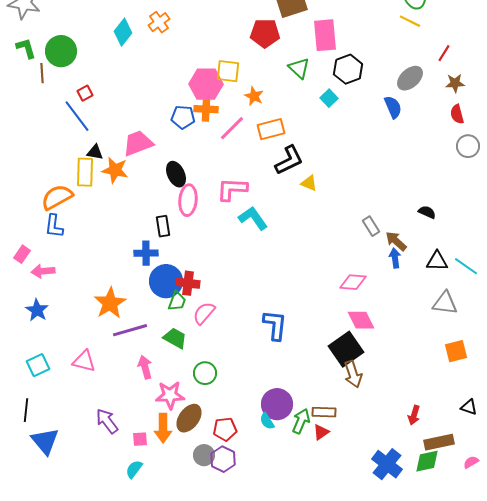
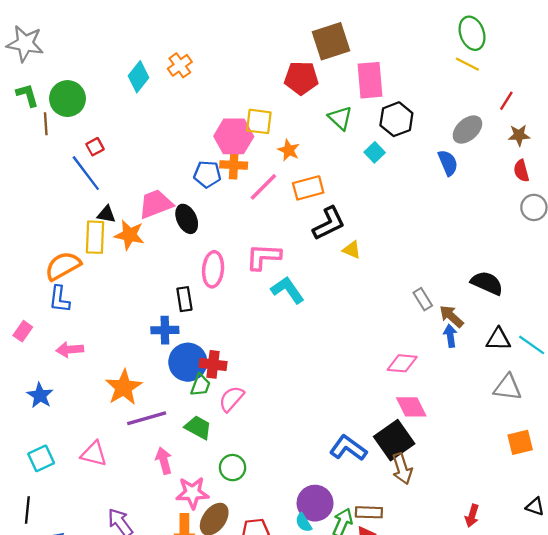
black ellipse: (176, 174) -> (187, 219), moved
black semicircle: (427, 212) -> (487, 283), size x1.6
pink arrow: (43, 271) -> (70, 350), moved
blue L-shape: (275, 325) -> (348, 448), moved, turned -60

